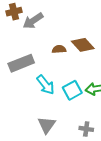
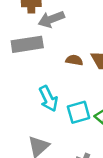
gray rectangle: (21, 63) -> (27, 44), moved

